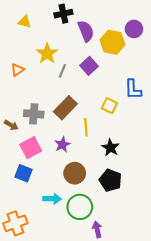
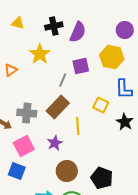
black cross: (63, 14) -> (54, 26), moved
purple semicircle: (86, 31) -> (78, 32), turned 45
yellow hexagon: (113, 42) -> (112, 57), moved
purple square: (89, 66) -> (81, 66), turned 30
gray line: (62, 71) -> (63, 80), moved
black star: (110, 148) -> (125, 122), moved

